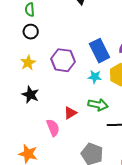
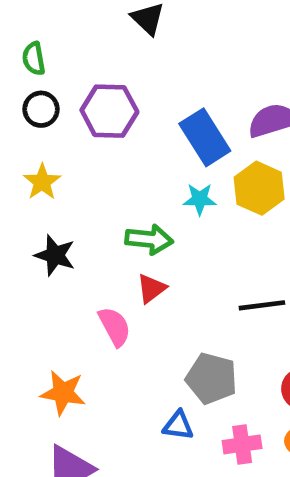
purple hexagon: (63, 60) -> (109, 111), moved
green arrow: (98, 105) -> (149, 239), moved

